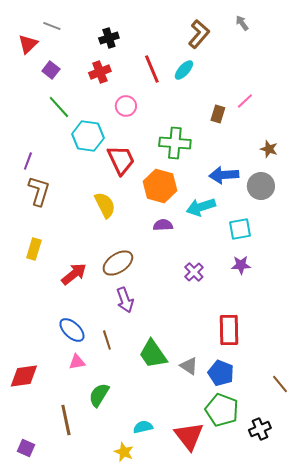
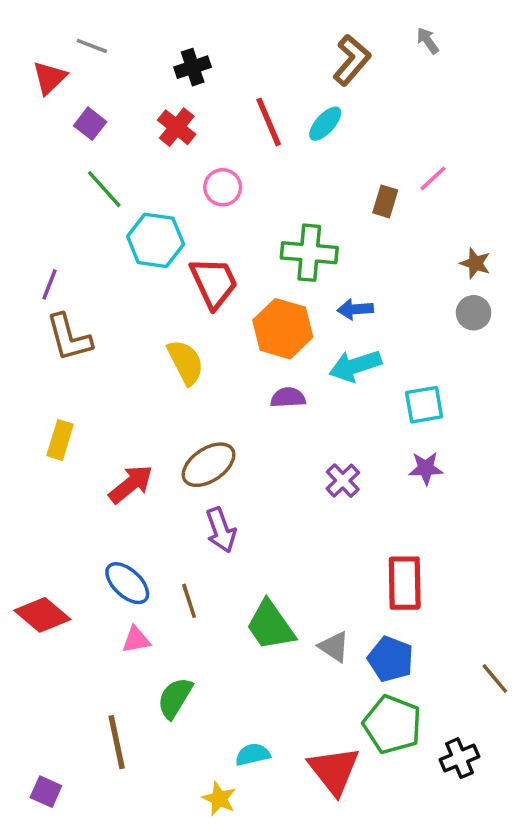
red cross: (100, 72) -> (177, 127), turned -30
blue arrow: (224, 175) -> (355, 309), moved, size x0.7
gray circle: (261, 186) -> (474, 313), moved, size x0.7
brown L-shape: (39, 191) -> (69, 337), turned 148
red diamond: (24, 376) -> (42, 615), moved, turned 48

